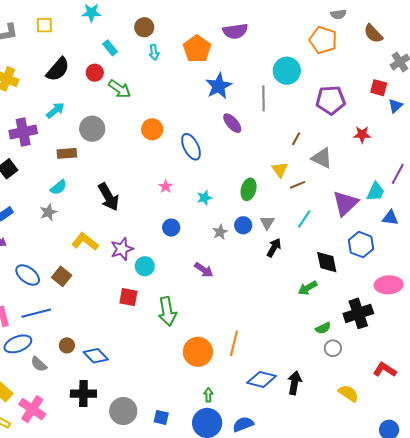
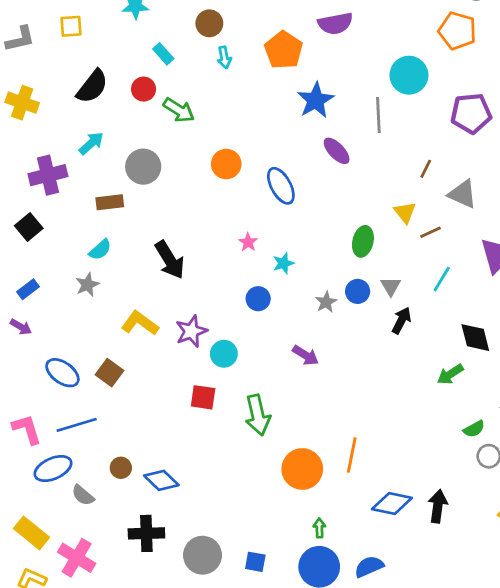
cyan star: (204, 198) -> (283, 263), moved

